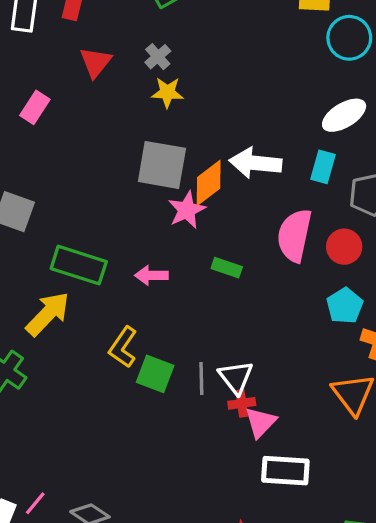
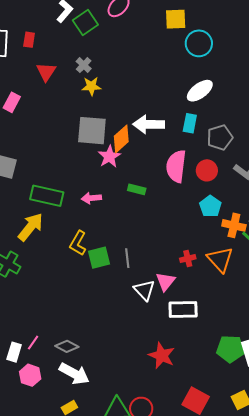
green square: (155, 374) -> (99, 258), turned -30
white triangle: (236, 377) -> (144, 290), moved
red cross: (242, 403) -> (188, 259), moved

